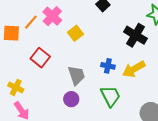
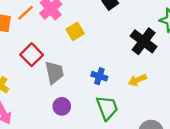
blue cross: (108, 66) -> (99, 76), moved
yellow arrow: (134, 69) -> (137, 80), size x0.7
gray trapezoid: (76, 75) -> (54, 72), moved

